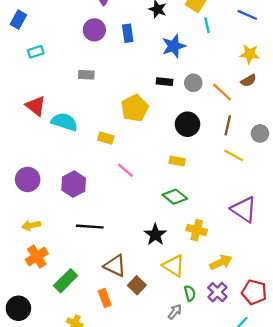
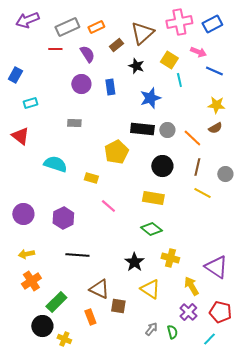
black rectangle: (164, 82) -> (142, 129), size x1.6
red triangle: (36, 106) -> (20, 136), moved
yellow rectangle: (177, 161) -> (153, 198), size x1.5
purple triangle: (244, 209) -> (216, 267), moved
yellow arrow: (221, 262) -> (191, 286), turned -96
brown square: (137, 285) -> (118, 306), turned -35
green semicircle: (190, 293) -> (172, 332), moved
black circle: (18, 308) -> (42, 326), moved

